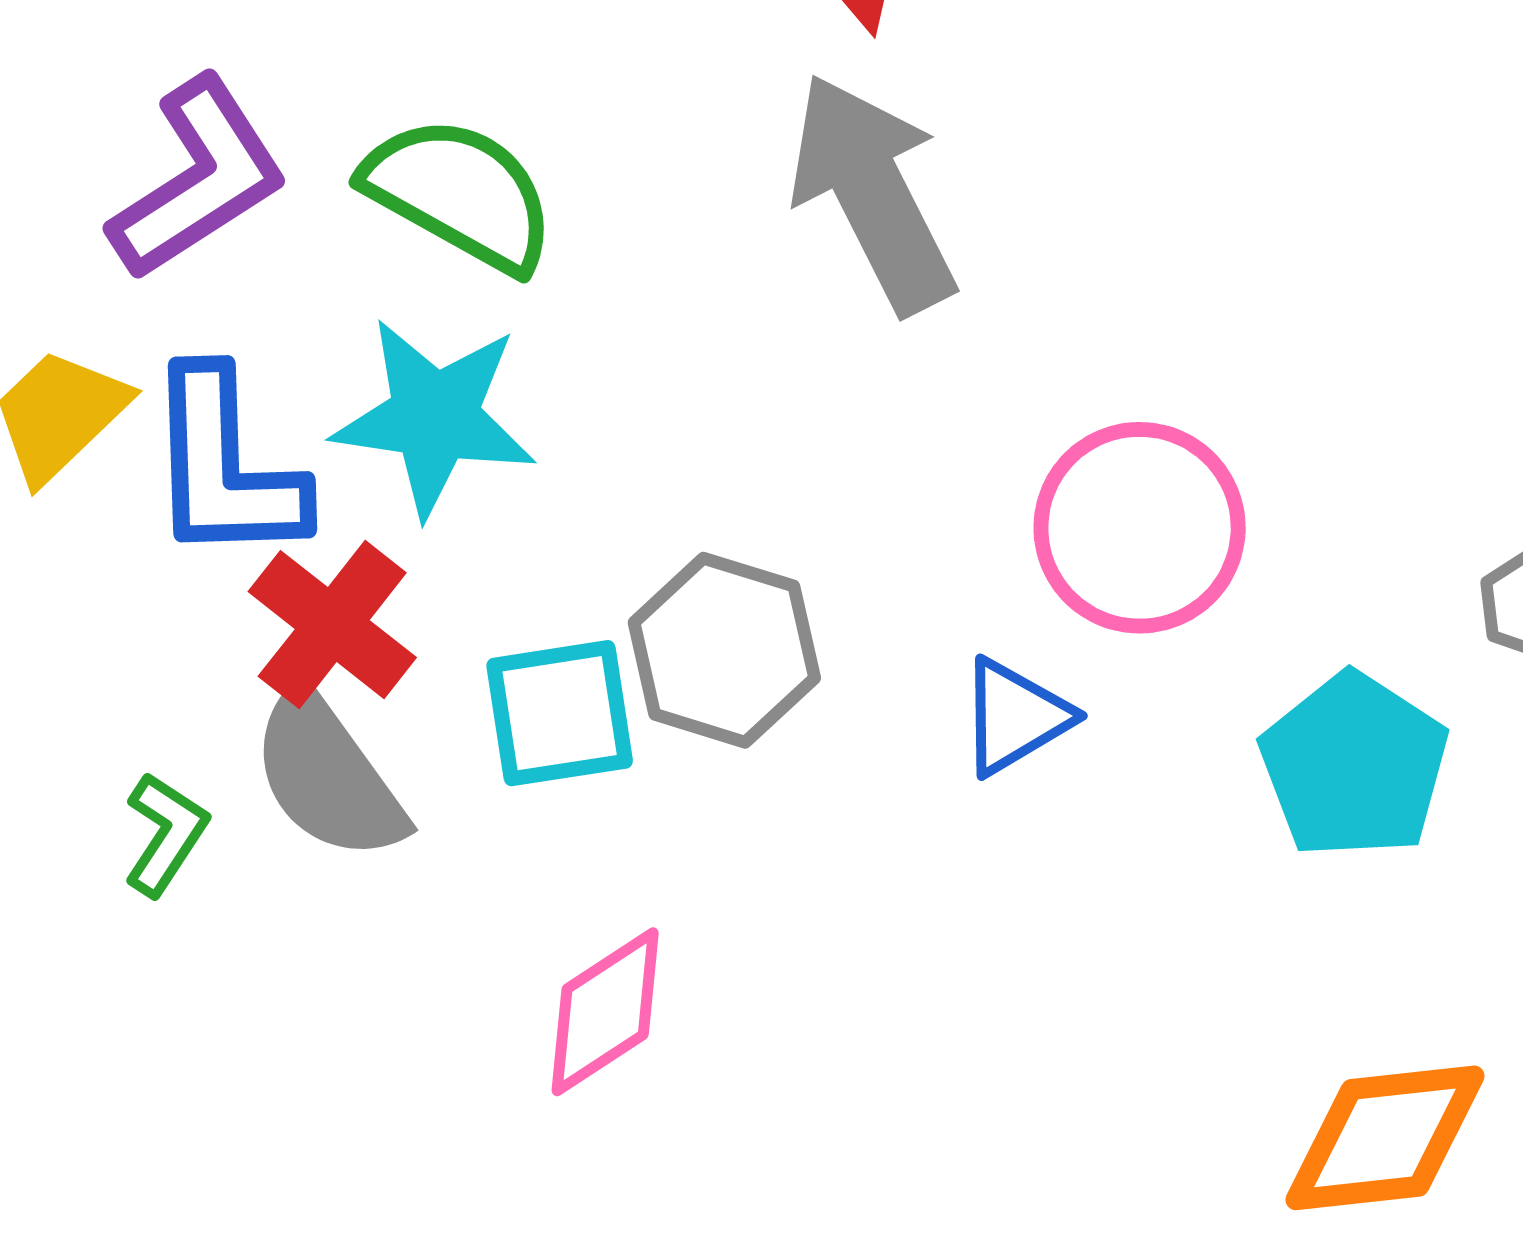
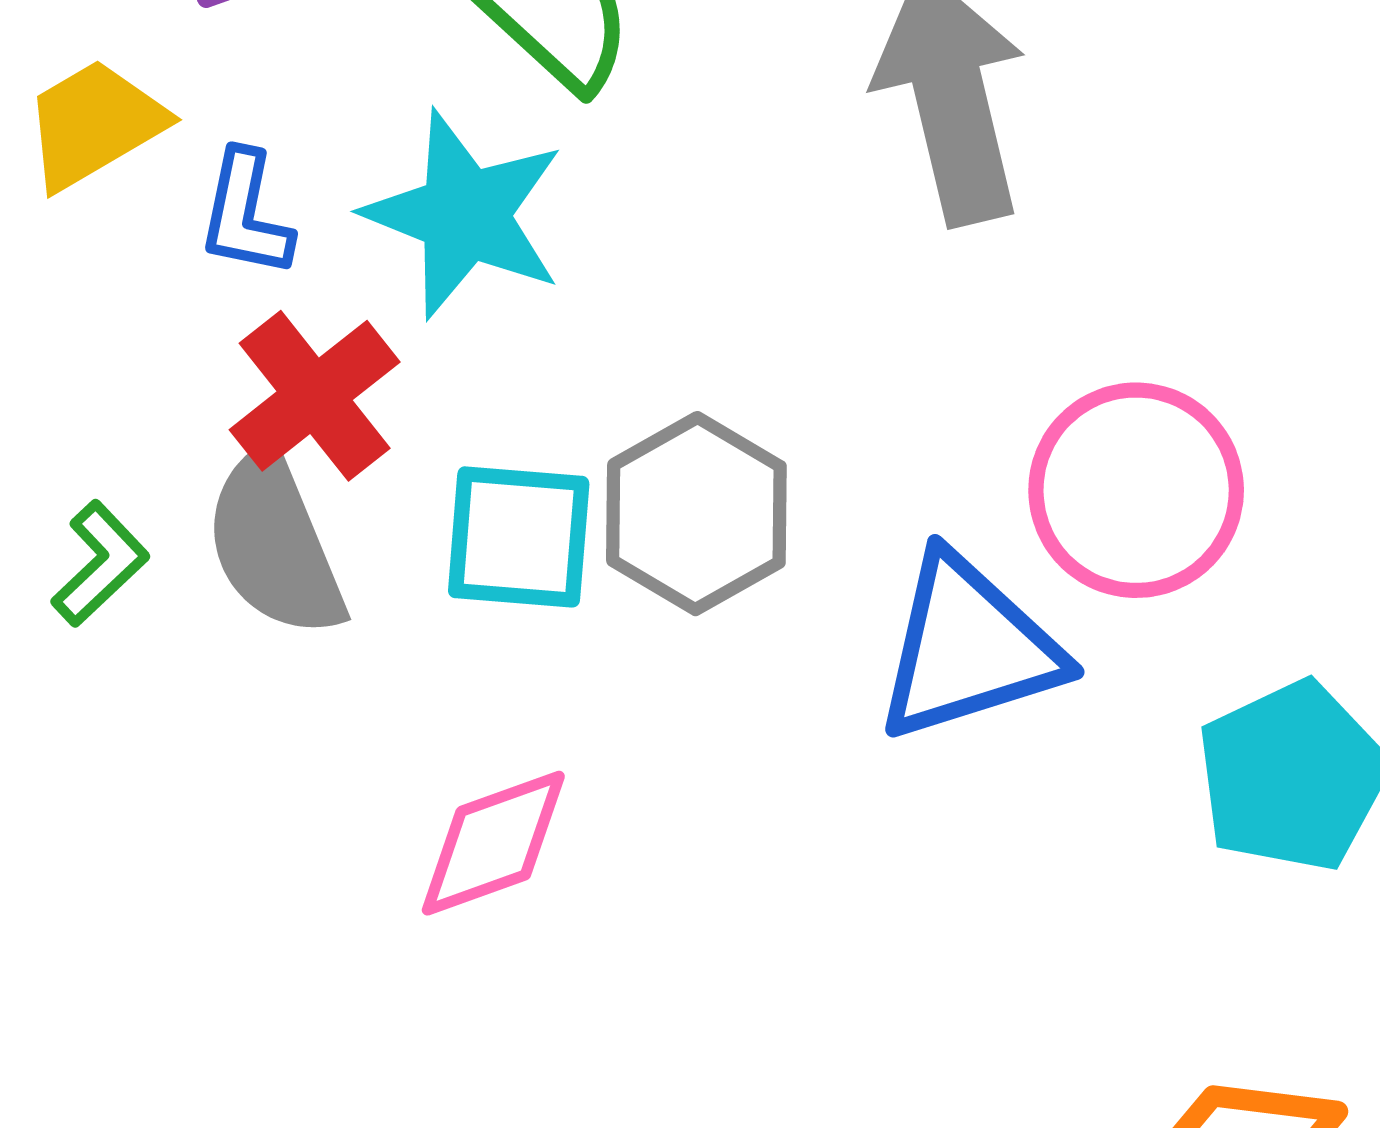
blue L-shape: (225, 467) -> (246, 214), size x0.6
blue triangle: (1015, 717) -> (968, 648), size x1.6

